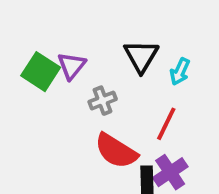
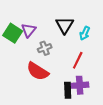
red semicircle: (116, 151) -> (38, 71), moved
purple cross: (170, 172) -> (80, 85), turned 30

